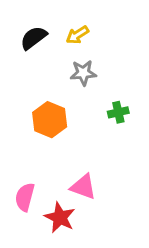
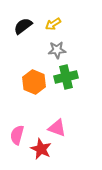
green cross: (118, 112) -> (66, 77), moved, size x1.6

